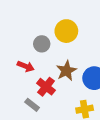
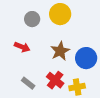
gray circle: (42, 44) -> (32, 19), moved
red cross: (46, 87) -> (55, 80), moved

